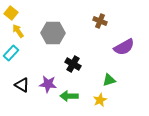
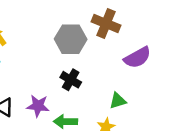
brown cross: (100, 21) -> (106, 23), size x1.5
gray hexagon: (53, 33) -> (71, 39), moved

